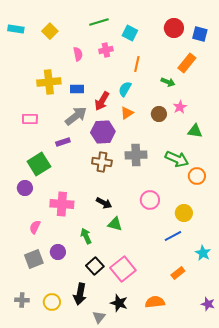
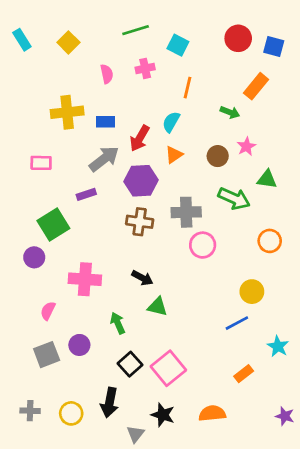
cyan rectangle: (16, 29) -> (22, 40), turned 49
green arrow: (177, 159) -> (234, 198), moved
pink circle: (150, 200) -> (203, 245), moved

